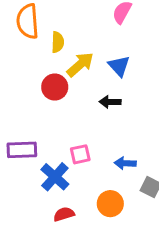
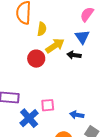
blue triangle: (119, 66) -> (82, 37), moved
black arrow: (110, 102) -> (74, 55), moved

